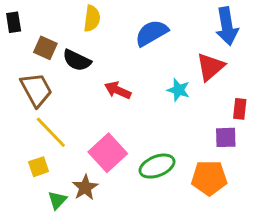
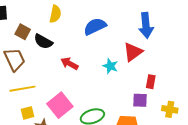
yellow line: (51, 132) -> (22, 89), turned -60
yellow square: (39, 167) -> (28, 113), moved

